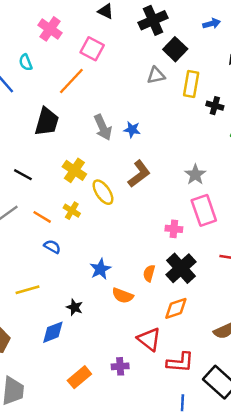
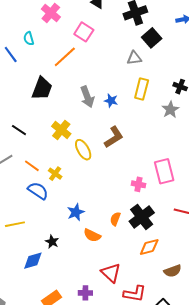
yellow rectangle: (191, 84) -> (142, 89), moved
gray star: (195, 175) -> (170, 110), moved
yellow cross: (72, 211) -> (55, 174), moved
blue semicircle: (52, 247) -> (38, 191), size x1.5
orange diamond: (176, 308) -> (149, 247), moved

